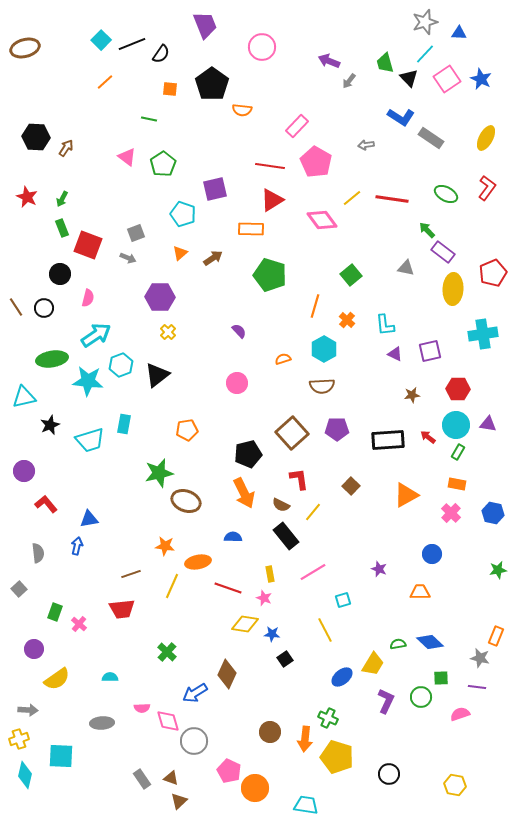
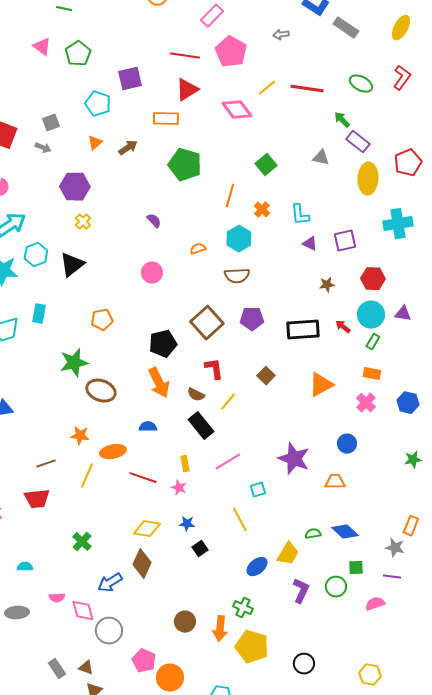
purple star: (379, 569) -> (294, 459), size x2.0
yellow diamond: (245, 624) -> (147, 529), moved

